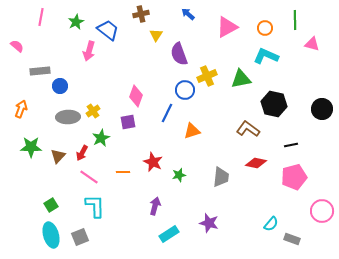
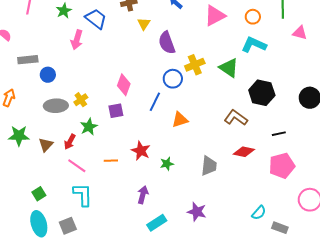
green triangle: (241, 79) -> (229, 68), turned 45

